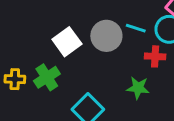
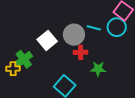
red cross: (155, 56) -> (81, 52), moved
green cross: (47, 77) -> (24, 59), moved

